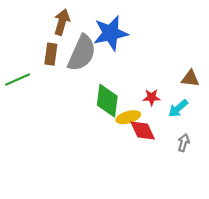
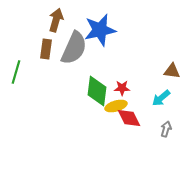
green line: (18, 80) -> (16, 72), turned -50
red star: (152, 97) -> (122, 88), moved

